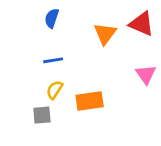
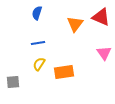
gray square: (42, 115) -> (13, 82), moved

